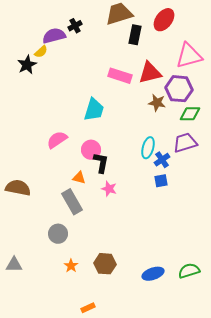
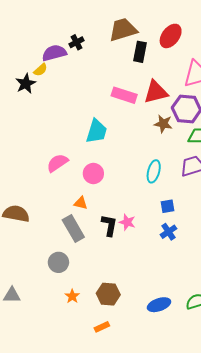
blue cross: (162, 160) -> (168, 232), moved
black L-shape: (101, 163) -> (109, 225), moved
pink star: (109, 189) -> (127, 222), moved
orange rectangle: (88, 308) -> (102, 327), moved

